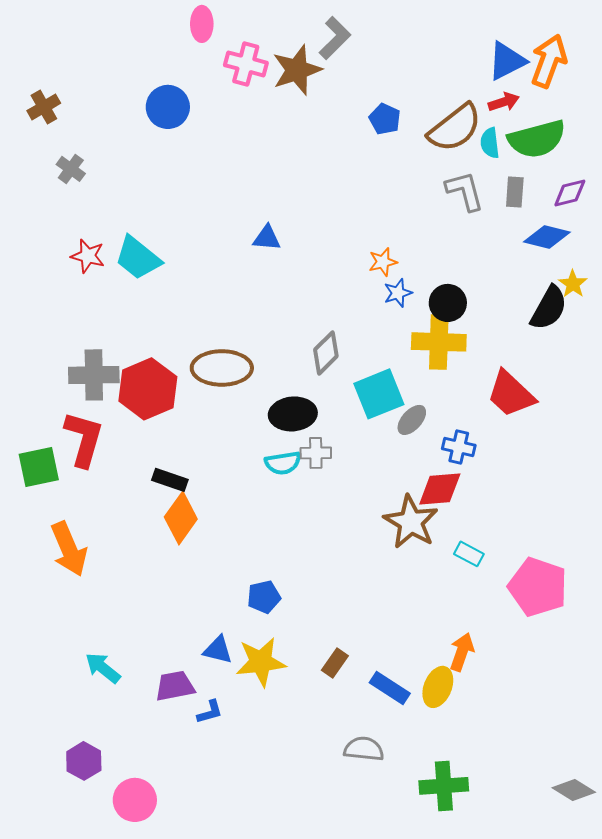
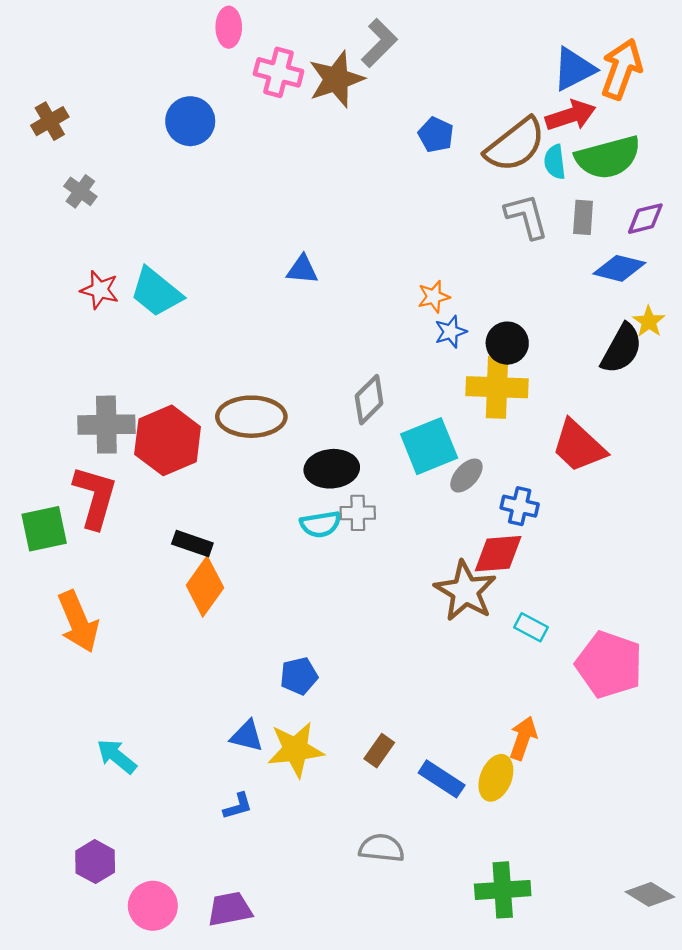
red arrow: (504, 102) -> (571, 115), size x1.4
purple trapezoid: (175, 686) -> (230, 909), moved
gray semicircle: (364, 749) -> (382, 848), moved

